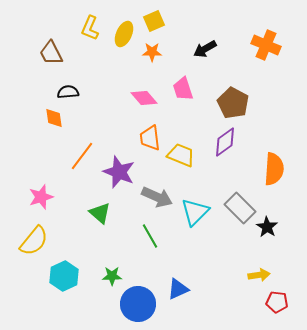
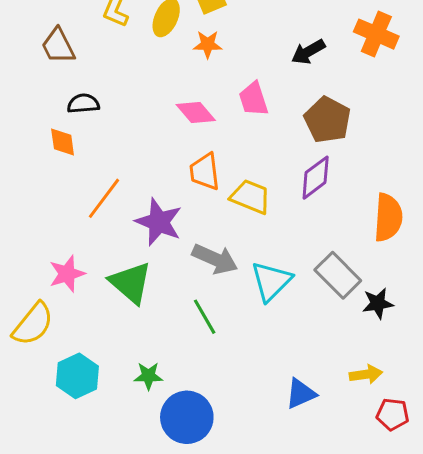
black arrow: (205, 49) -> (308, 52), moved
pink star: (41, 197) -> (67, 274), moved
green triangle: (100, 213) -> (131, 283), size x1.4
black star: (267, 227) -> (378, 303), turned 30
blue triangle: (178, 289) -> (301, 394), moved

